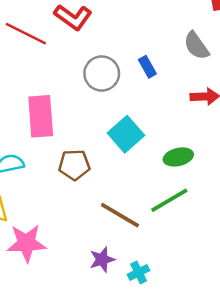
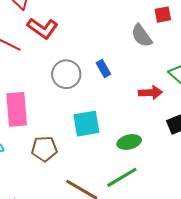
gray semicircle: (196, 46) -> (142, 36), moved
cyan square: (126, 134) -> (86, 124), turned 32

